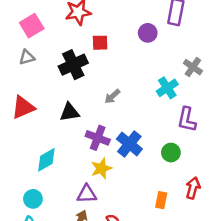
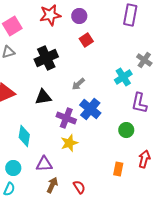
purple circle: (148, 33) -> (79, 16), moved
red square: (100, 43) -> (86, 40), moved, turned -32
blue cross: (129, 144) -> (90, 109), moved
cyan diamond: (46, 160) -> (24, 136), turned -50
purple triangle: (87, 194) -> (44, 164), moved

